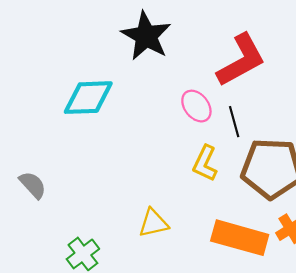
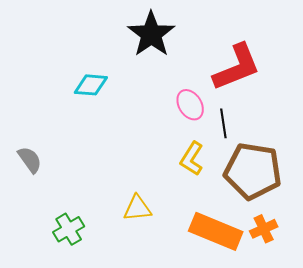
cyan diamond: (88, 98) -> (91, 85), size x0.7

